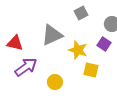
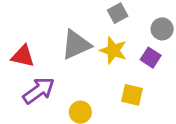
yellow star: (78, 50) -> (113, 50), moved

